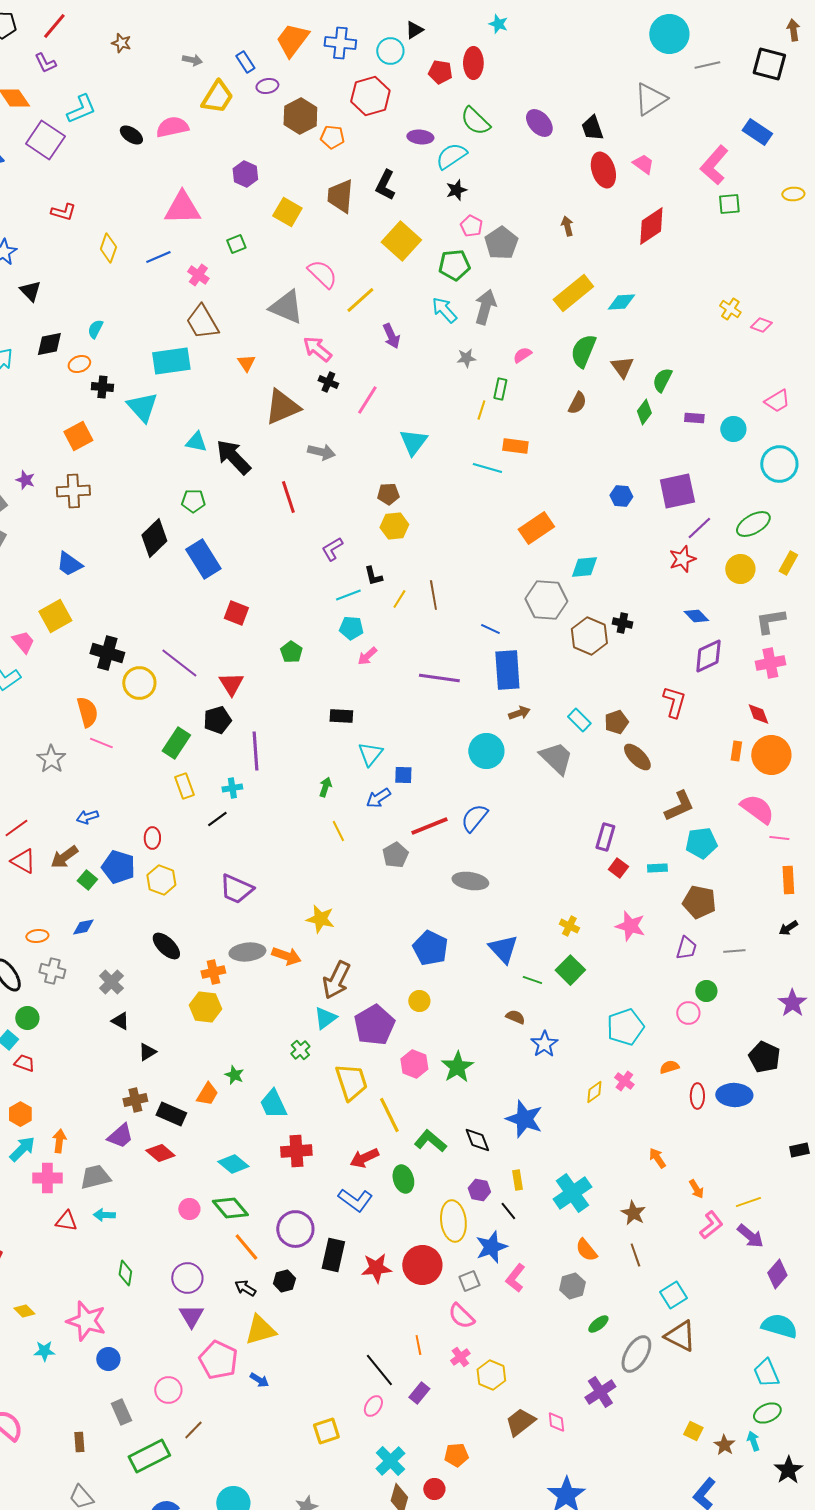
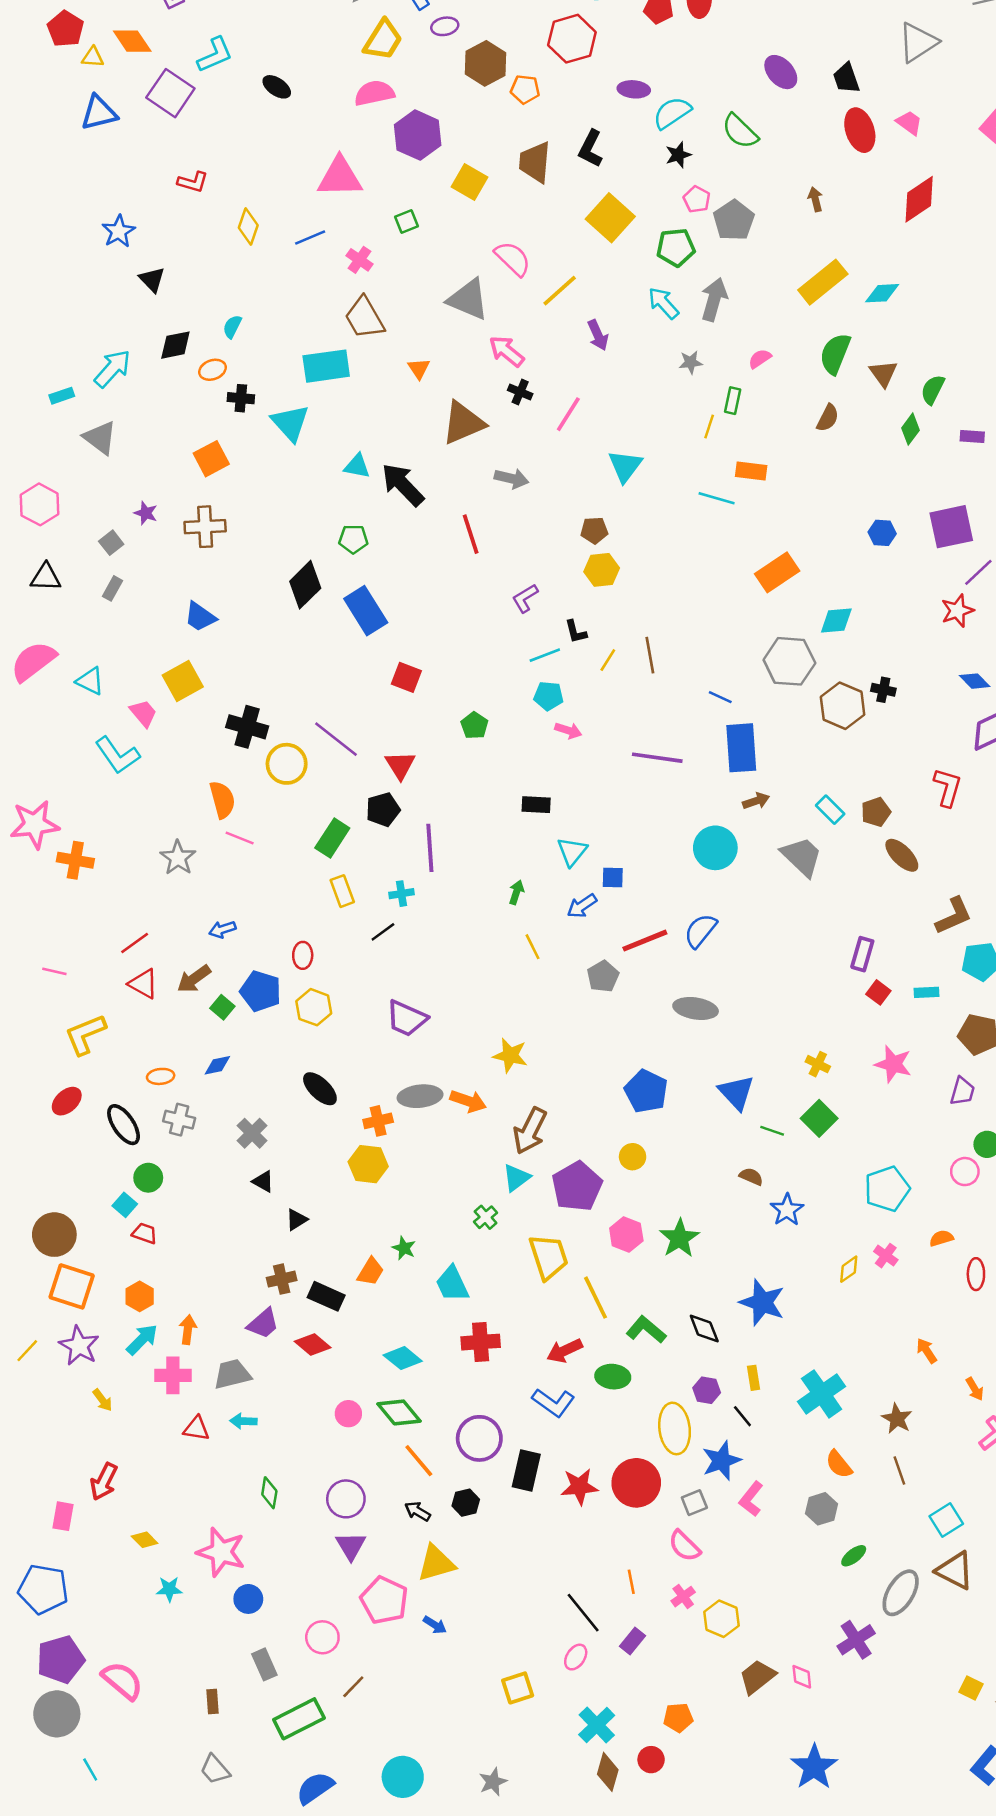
green semicircle: (475, 121) -> (740, 131), moved
pink semicircle: (172, 127) -> (374, 93), moved
purple hexagon: (245, 174) -> (418, 135), size x1.5
pink arrow: (367, 656) -> (568, 730), turned -120
green ellipse: (403, 1179) -> (613, 1377), turned -68

